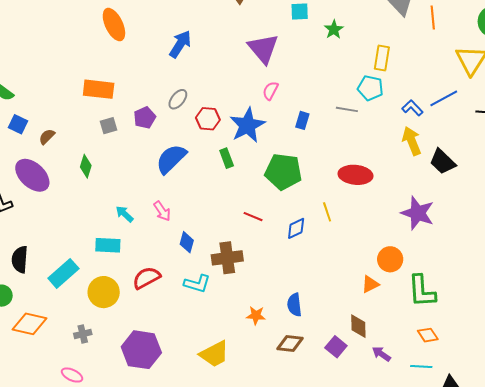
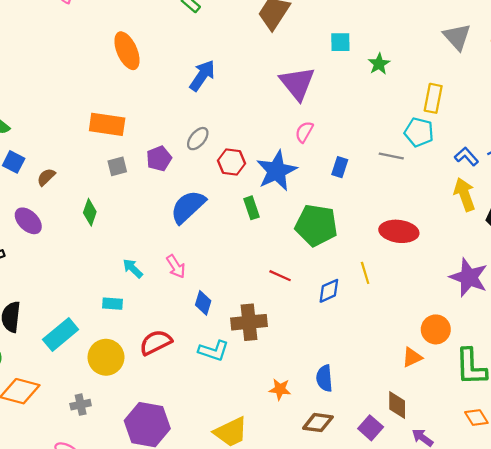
purple ellipse: (32, 175) -> (28, 221), size x0.7
cyan rectangle: (108, 245) -> (113, 304), size x0.7

